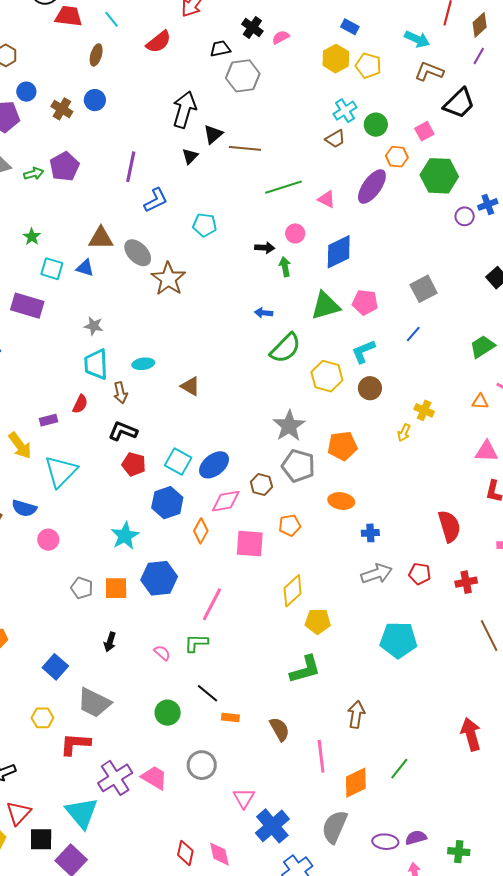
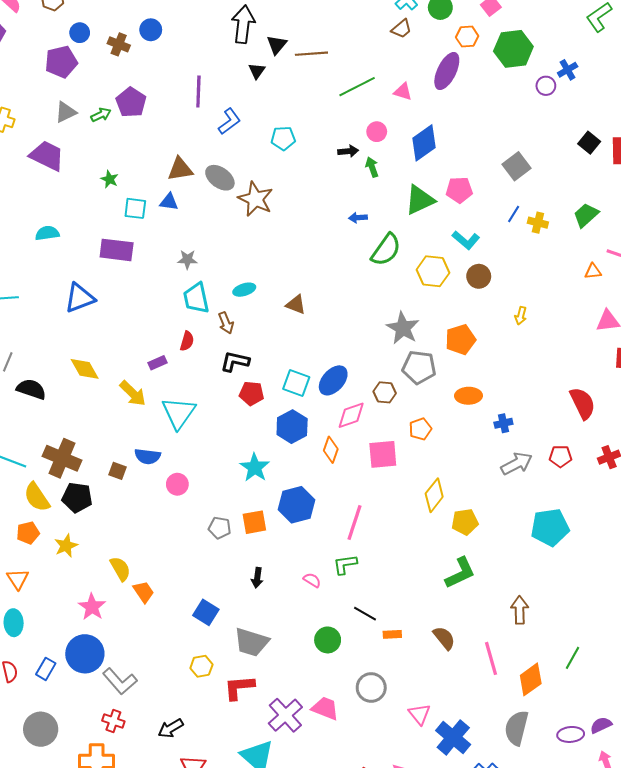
cyan L-shape: (363, 351) -> (466, 240), turned -108
yellow cross: (424, 410) -> (538, 223), moved

